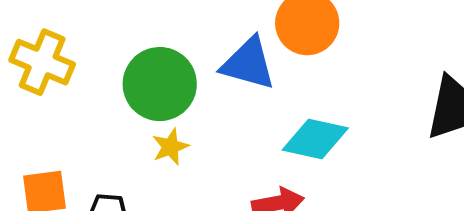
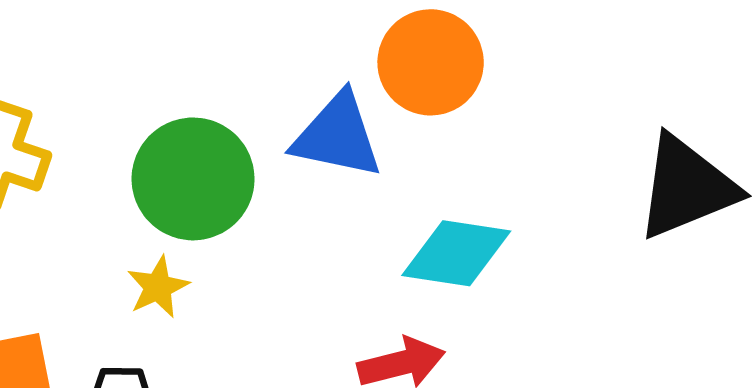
yellow star: (170, 147) -> (158, 287), moved

